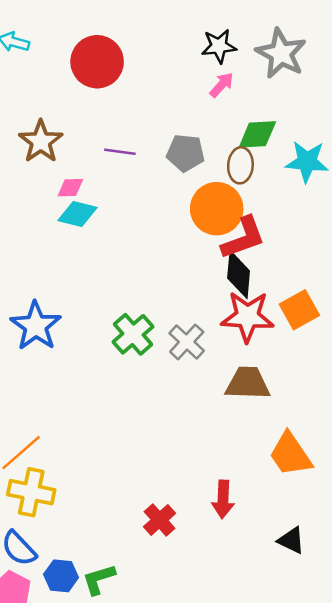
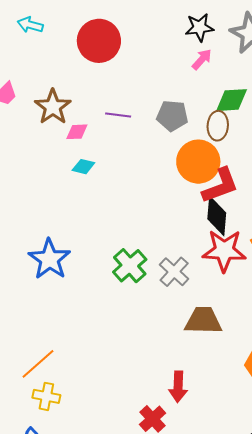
pink diamond: (70, 188) -> (77, 132), moved
cyan diamond: (77, 214) -> (83, 167), size x0.7
brown trapezoid: (248, 383) -> (203, 321), moved
yellow cross: (31, 492) -> (46, 396), size x0.7
red arrow: (223, 499) -> (178, 387), moved

